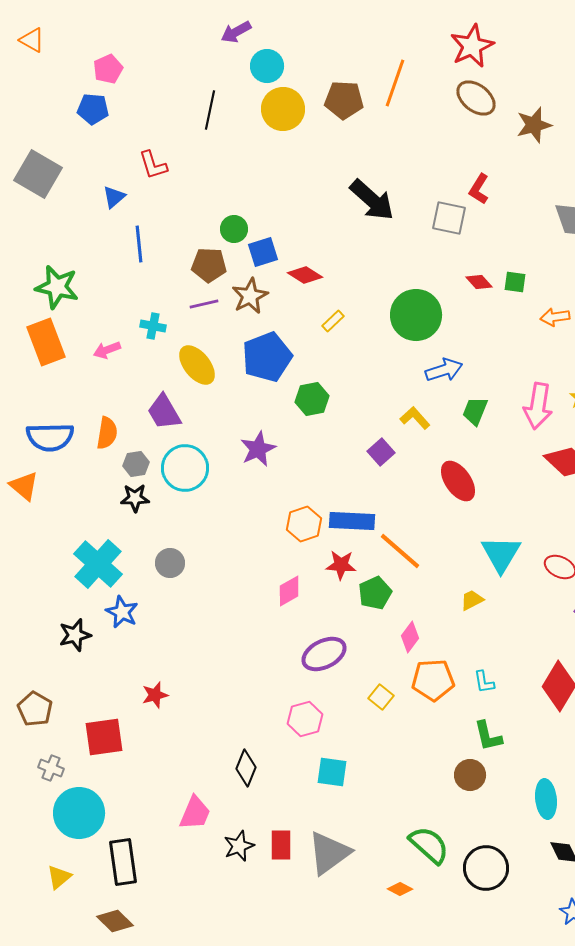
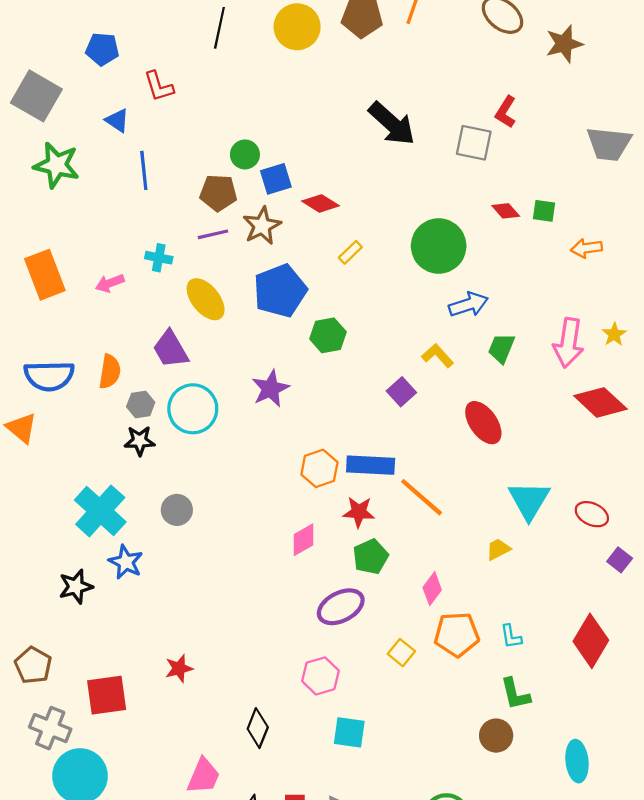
blue pentagon: (93, 109) -> (102, 49), moved
blue triangle: (114, 197) -> (117, 120), turned -45
green star: (57, 287) -> (57, 165), moved
green pentagon: (375, 593) -> (371, 557), moved
red star: (155, 695) -> (179, 668), moved
gray cross: (51, 768) -> (50, 728), size x1.5

